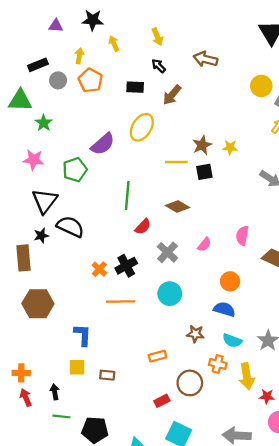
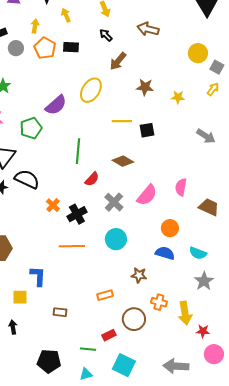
black rectangle: (135, 87) -> (71, 47), moved
brown star: (202, 145) -> (145, 87), moved, turned 30
yellow star: (230, 147) -> (178, 97), moved
pink semicircle: (204, 245) -> (147, 195), size x1.6
orange cross: (99, 269) -> (53, 205), moved
cyan semicircle: (232, 341) -> (198, 253), moved
yellow square: (77, 367) -> (20, 297), moved
green line: (61, 416) -> (88, 349), moved

